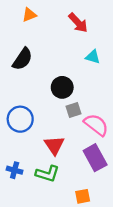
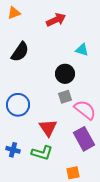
orange triangle: (29, 15) -> (14, 13), moved
red arrow: (78, 23) -> (56, 20), moved, turned -72
black circle: (62, 87) -> (65, 74), moved

